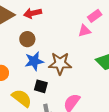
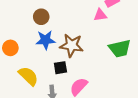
black square: (41, 86) -> (60, 68), moved, turned -32

